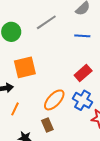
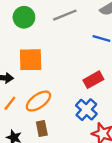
orange ellipse: (54, 100) -> (38, 101), moved

